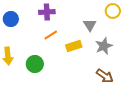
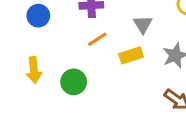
gray triangle: (90, 25) -> (143, 24), moved

